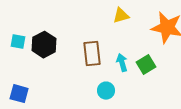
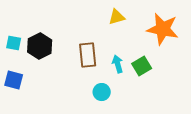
blue square: (19, 94) -> (14, 80), moved

